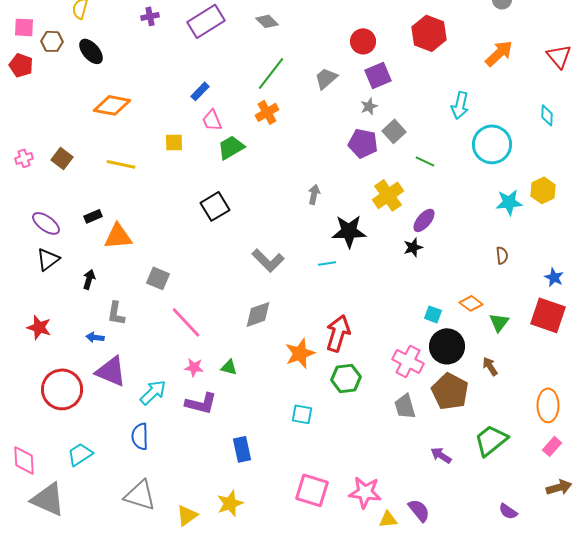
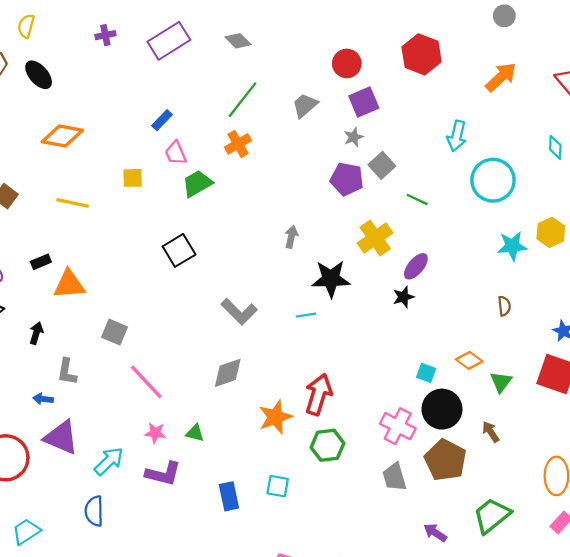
blue rectangle: (242, 449) -> (229, 496), moved

